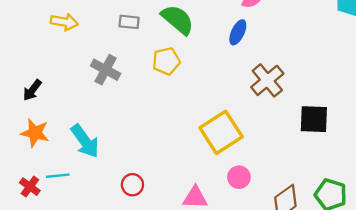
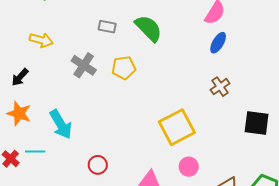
yellow arrow: (64, 22) -> (41, 40), moved
blue ellipse: (238, 32) -> (218, 43), moved
yellow pentagon: (166, 61) -> (124, 68), moved
brown cross: (267, 80) -> (220, 87), size x0.7

